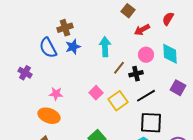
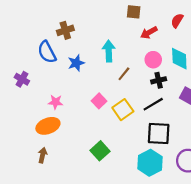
brown square: (128, 11) -> (134, 12), turned -32
blue star: (73, 47) -> (76, 63), moved
black cross: (136, 74) -> (159, 80), moved
orange ellipse: (49, 116) -> (48, 126), turned -40

